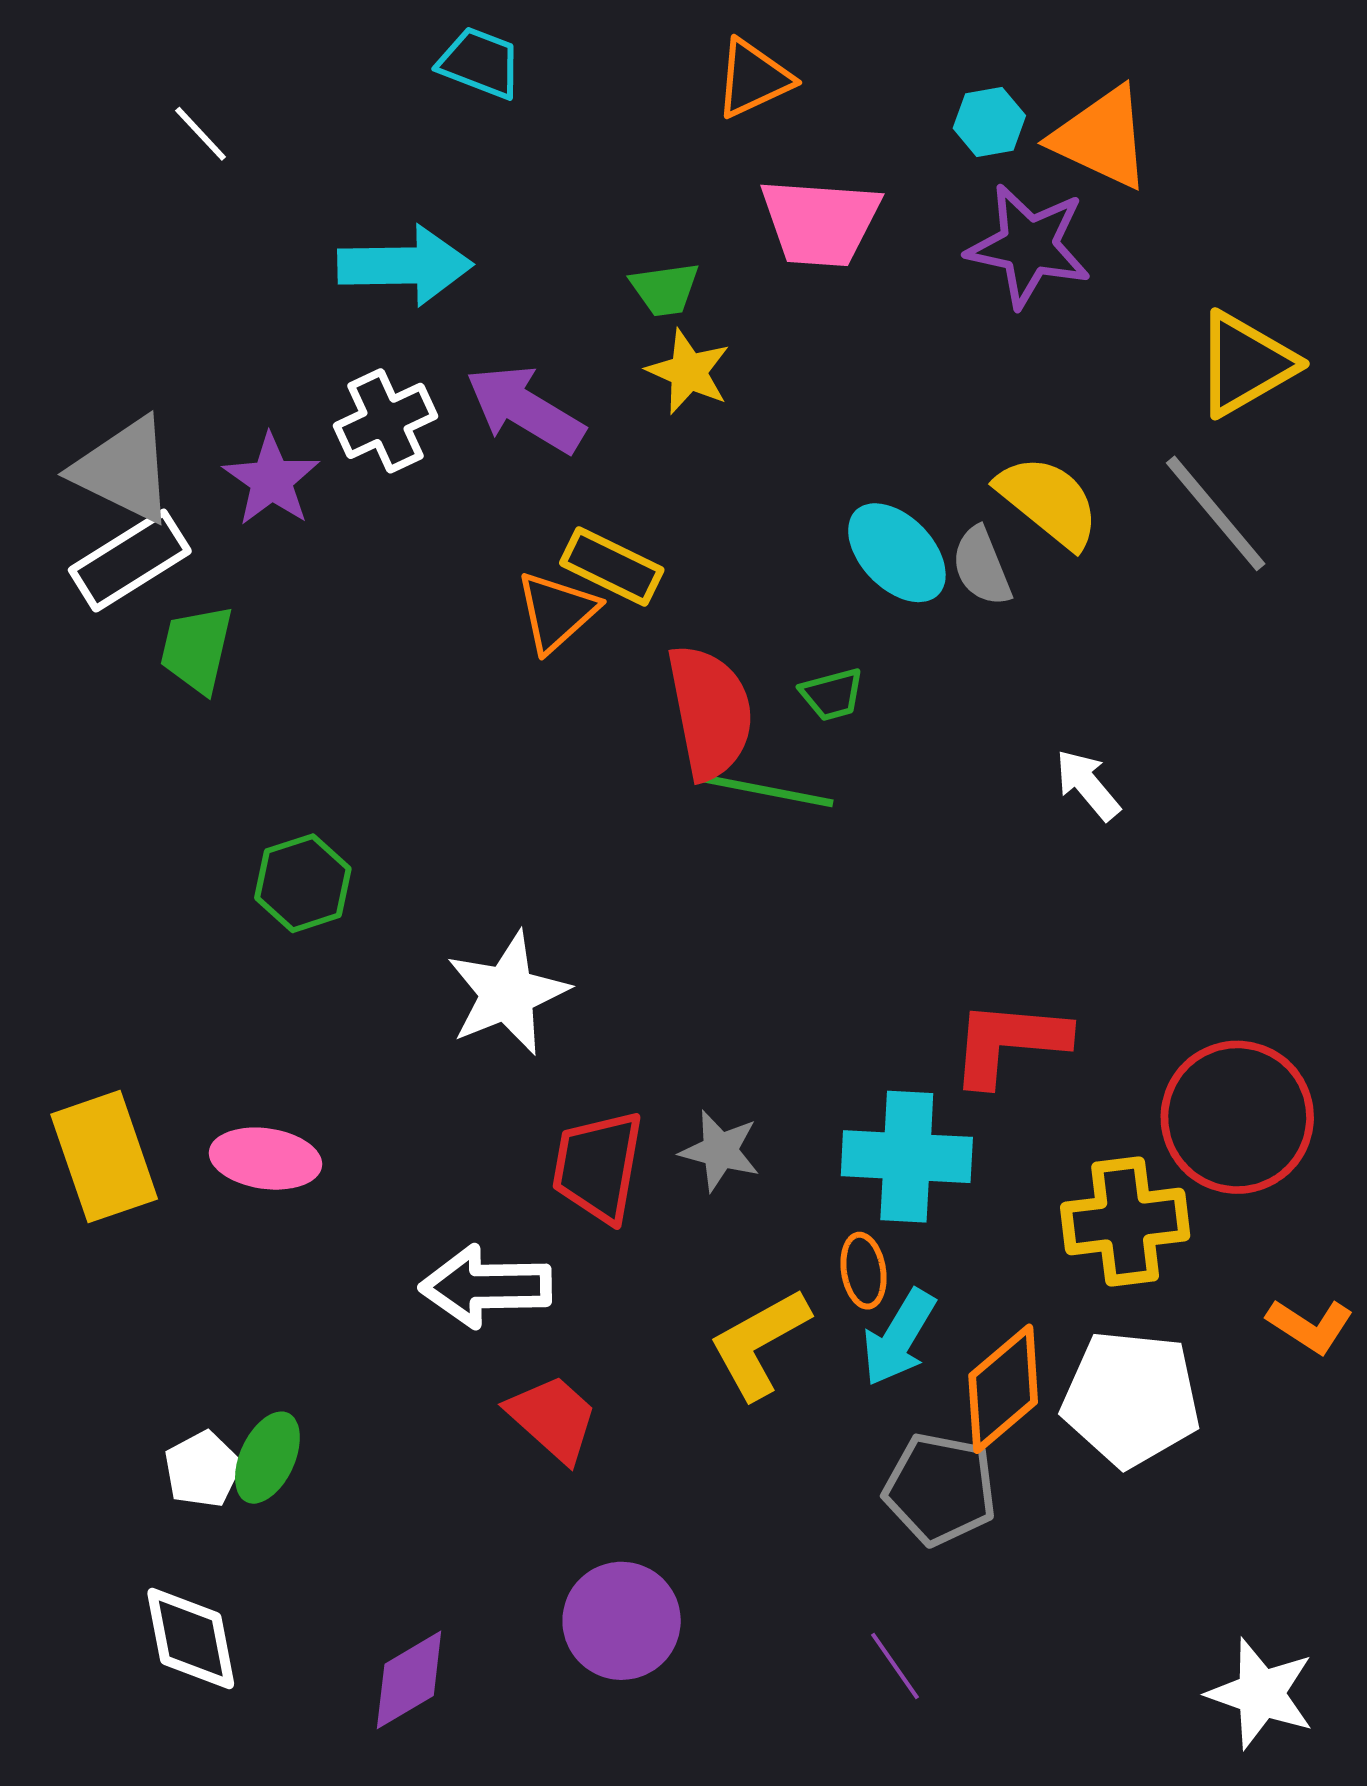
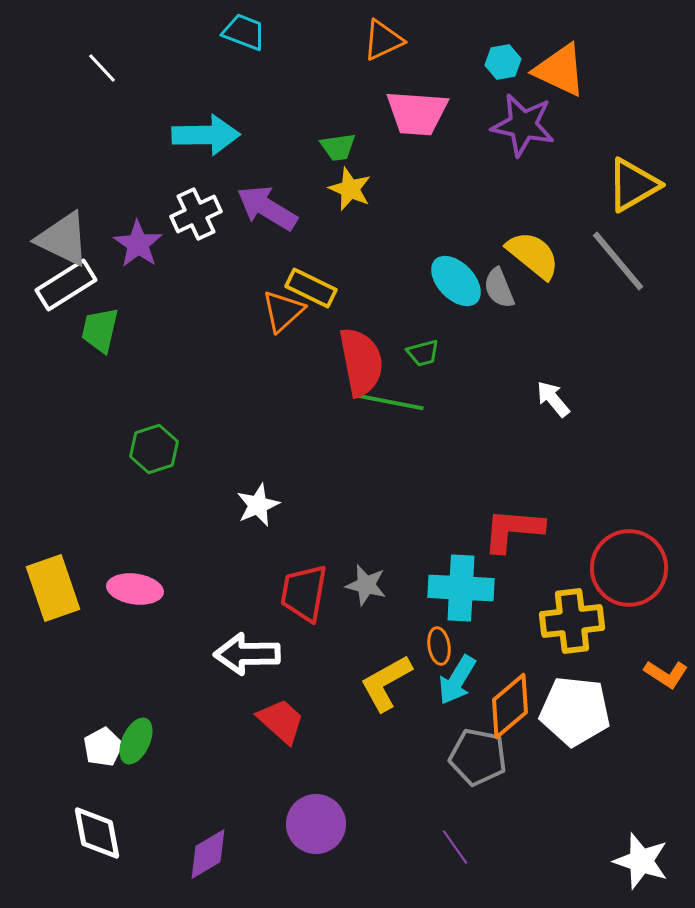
white star: (507, 993) -> (258, 505), size x0.7

